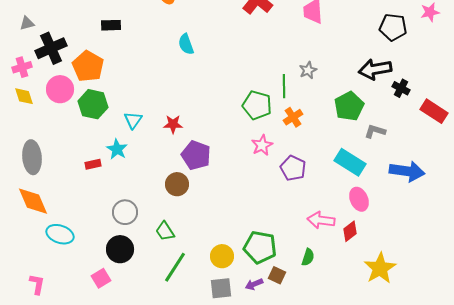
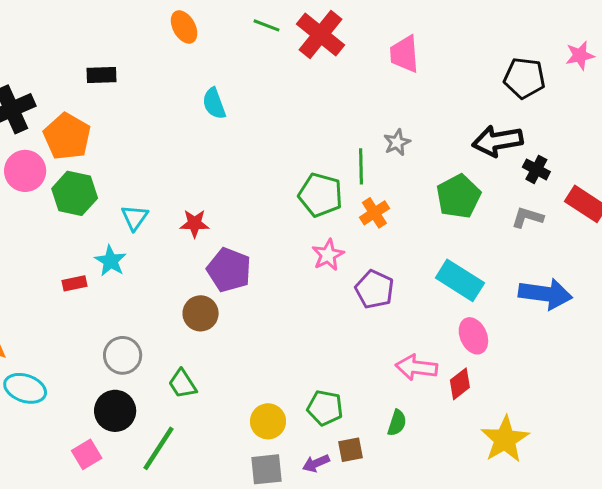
gray L-shape: (375, 131) -> (527, 217), moved
green pentagon: (260, 247) -> (325, 408), size x0.7
green line: (175, 267) -> (159, 448), moved
brown square: (277, 275) -> (350, 450), turned -36

